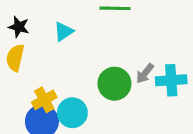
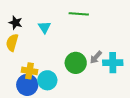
cyan triangle: (64, 32) -> (44, 27), turned -32
yellow cross: (44, 100) -> (30, 71), turned 35

